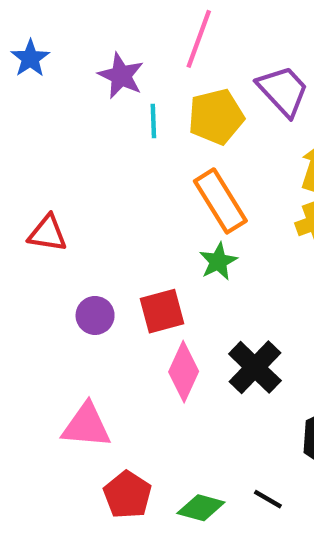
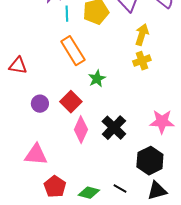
orange rectangle: (220, 201) -> (73, 51), moved
red square: (162, 311) -> (71, 102), turned -30

